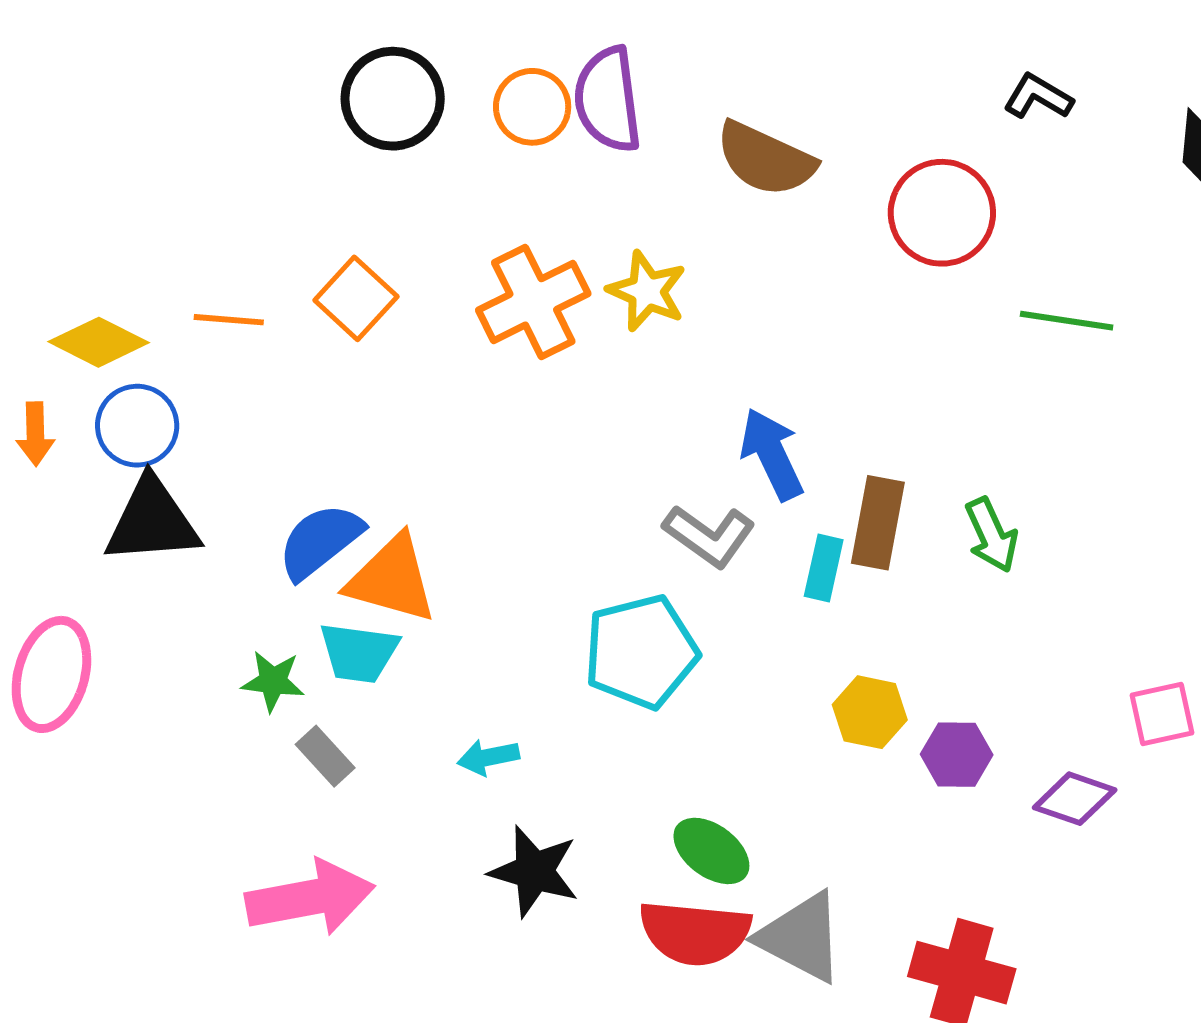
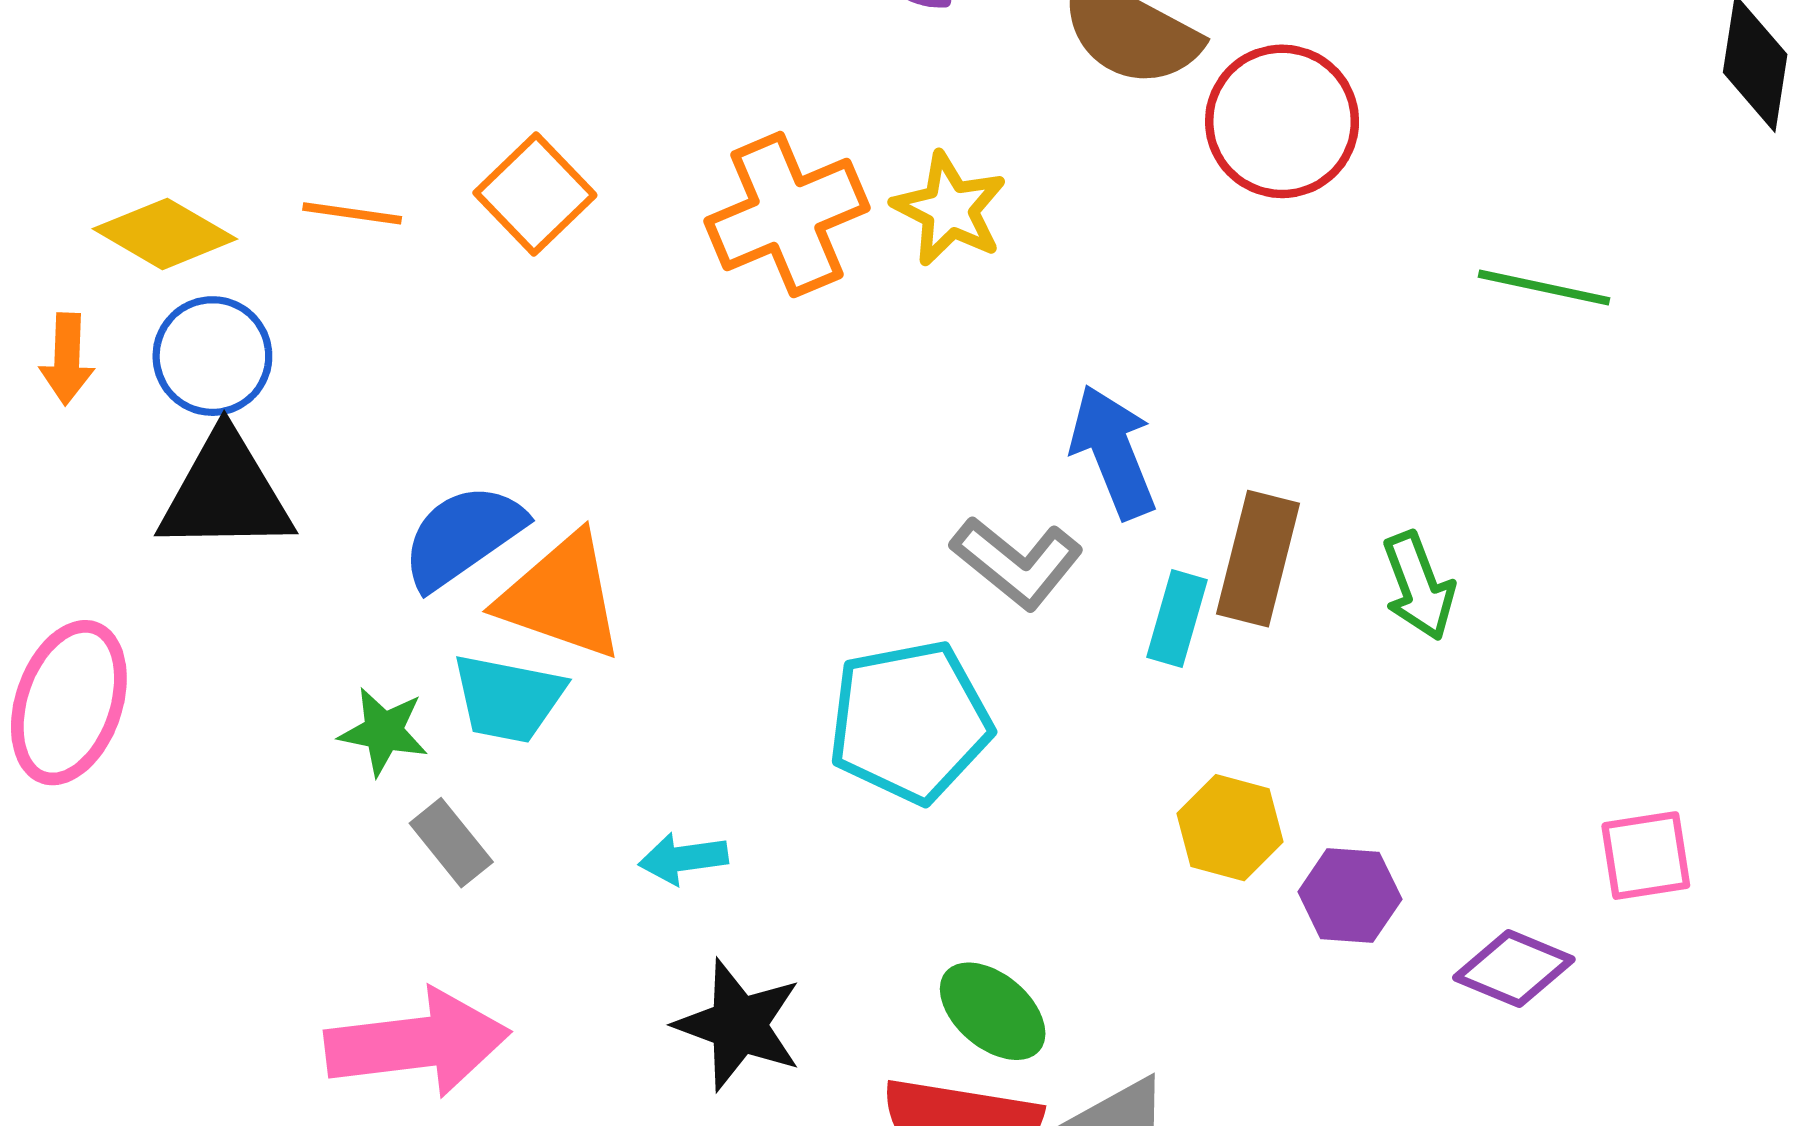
red circle: (942, 213) -> (1282, 121), moved

